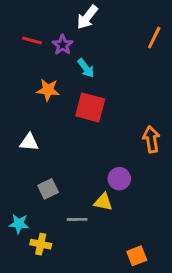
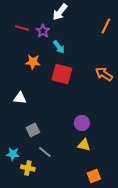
orange arrow: (151, 139) -> (104, 74), moved, turned -48
yellow triangle: (103, 202) -> (84, 145), moved
gray line: (77, 219) -> (45, 152), moved, turned 40

